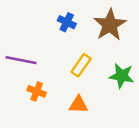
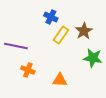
brown star: (110, 25) -> (84, 31), moved, size x0.7
yellow rectangle: (81, 65) -> (61, 35), moved

